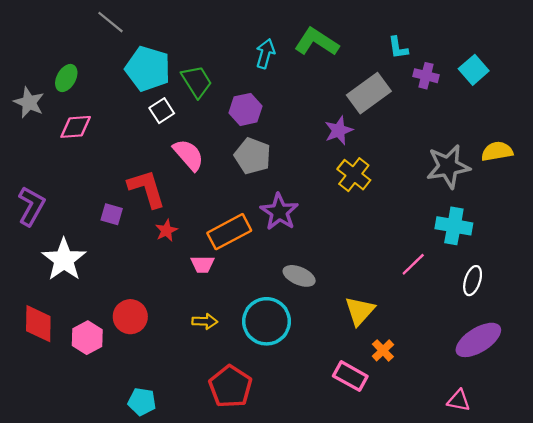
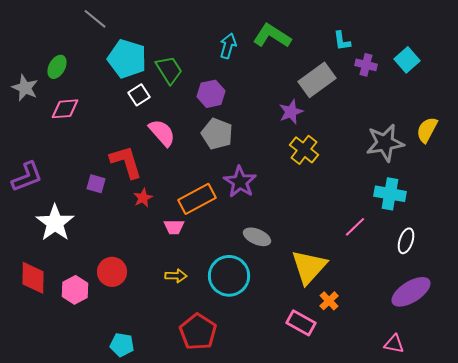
yellow semicircle: (497, 151) -> (427, 130), turned -52
purple L-shape: (31, 206) -> (27, 177), turned 40
yellow triangle: (360, 311) -> (309, 267), size x1.4

